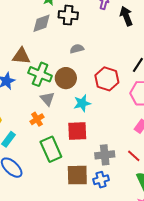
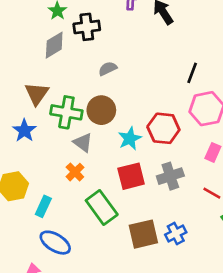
brown triangle: (21, 56) -> (37, 94), turned -48
red hexagon: (107, 79) -> (163, 128), moved
gray cross: (105, 155) -> (170, 176), moved

